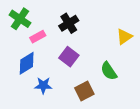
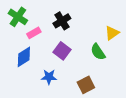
green semicircle: (109, 71) -> (98, 52), moved
blue star: (43, 85) -> (49, 77), moved
brown square: (84, 91) -> (86, 85), moved

